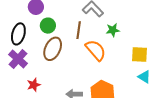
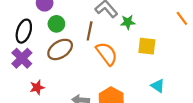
green star: (113, 30) -> (128, 22), moved
brown ellipse: (53, 49) -> (60, 49), turned 30
yellow square: (139, 55) -> (147, 46), moved

